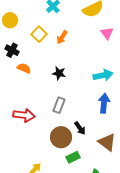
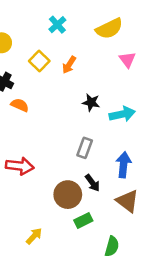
black star: (59, 73) -> (91, 102), moved
blue arrow: (104, 103) -> (124, 165), moved
gray rectangle: (59, 105) -> (85, 148), moved

